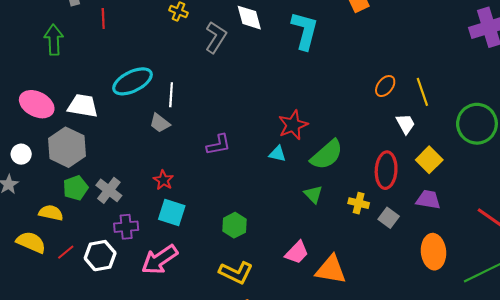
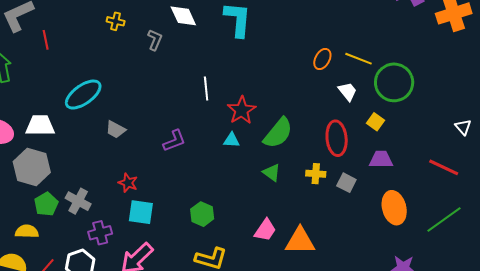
gray L-shape: (216, 37) -> (155, 40), size x0.7
yellow line: (422, 92) -> (358, 59), turned -40
white line: (171, 95) -> (206, 89), moved
green circle: (477, 124) -> (394, 82), moved
yellow square: (429, 160) -> (376, 122), size x0.7

